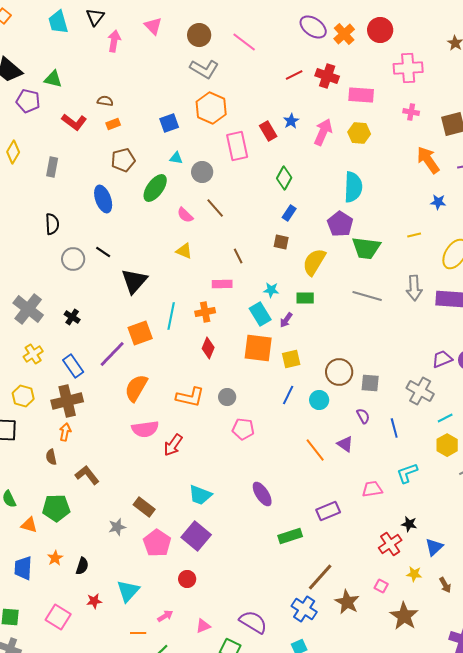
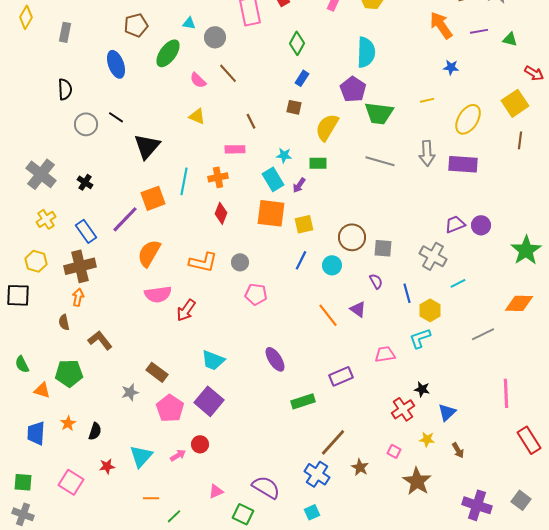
yellow hexagon: (447, 445) -> (430, 310), moved
brown star: (347, 602) -> (360, 467), size x0.7
pink arrow: (165, 616) -> (178, 455), moved

